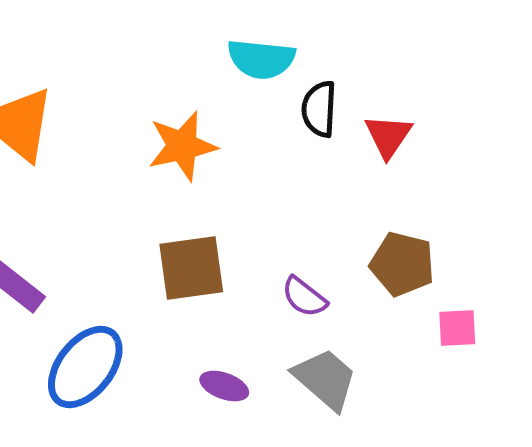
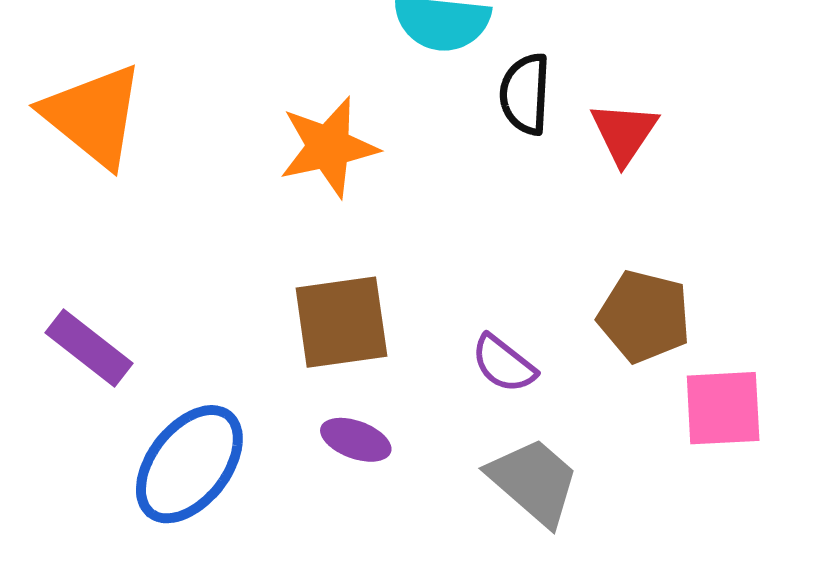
pink square: (457, 328) -> (723, 408), size x1.4
purple ellipse: (224, 386) -> (356, 440), moved

